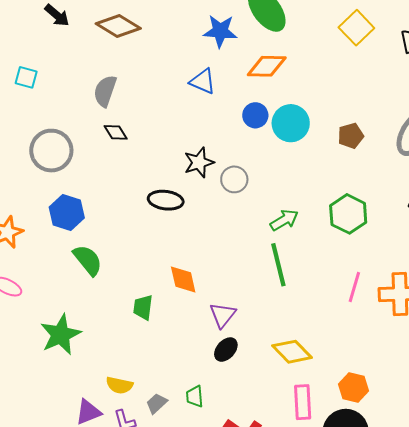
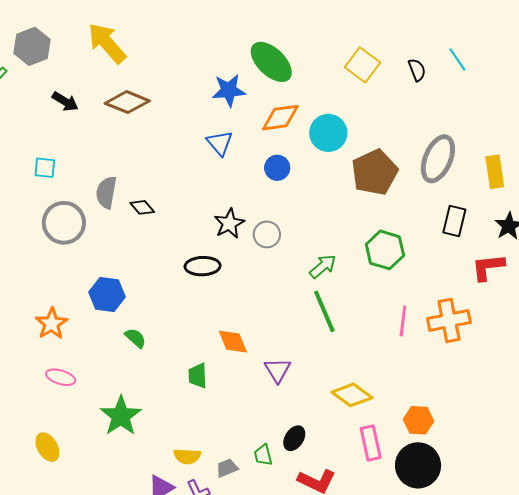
blue triangle: (203, 81) -> (220, 143), turned 36
gray semicircle: (105, 91) -> (106, 192), moved
cyan circle: (291, 123) -> (328, 133), moved
brown pentagon: (351, 136) -> (375, 172), size x1.8
gray circle: (51, 151) -> (64, 223), moved
green semicircle: (88, 260) -> (135, 338), size x0.7
black ellipse: (226, 350) -> (294, 438), moved
gray trapezoid: (157, 403) -> (227, 468), turned 30

